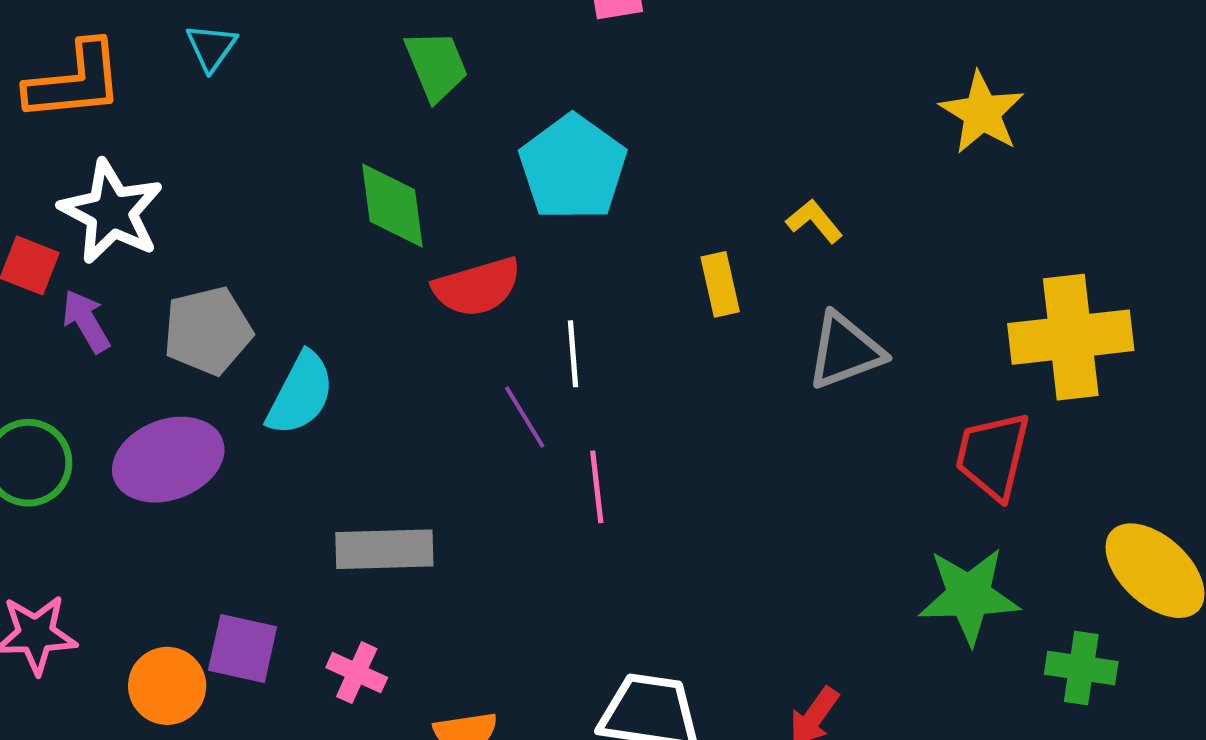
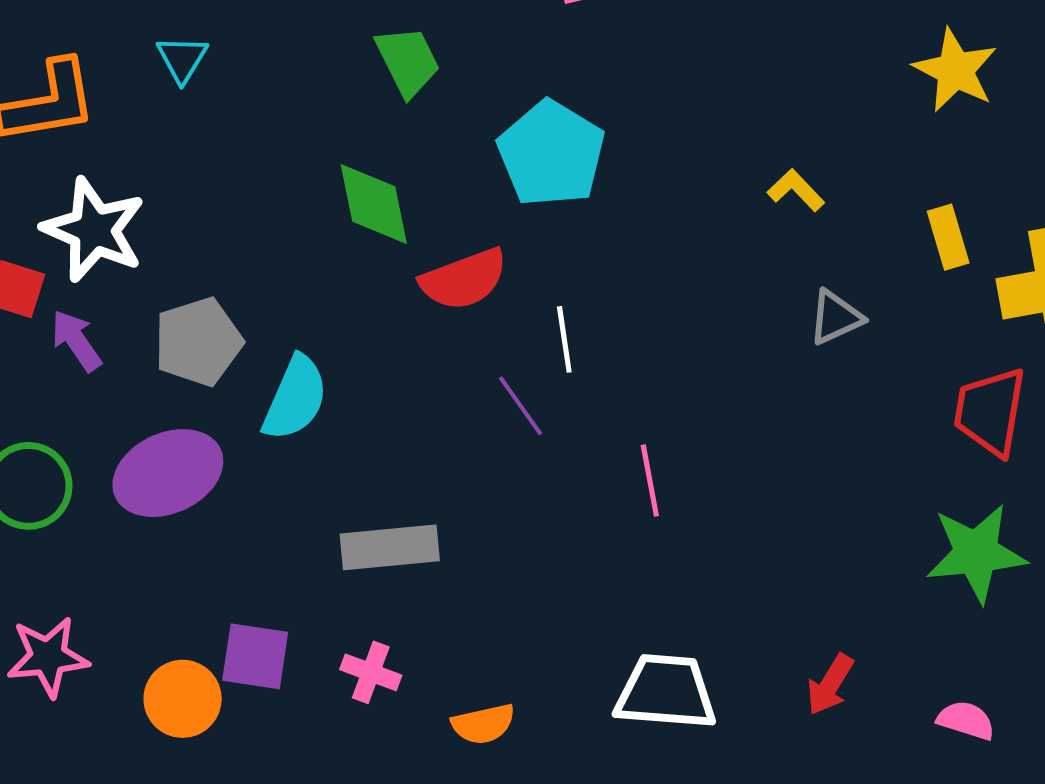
yellow rectangle: (720, 284) -> (948, 237), moved
gray triangle: (845, 351) -> (836, 317), size x0.7
pink line: (597, 487) -> (650, 481), moved

